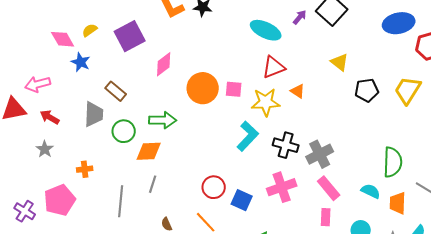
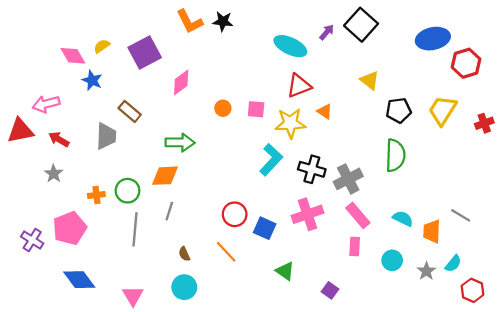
orange circle: (203, 88) -> (223, 108), size x0.5
green circle: (124, 131) -> (127, 191), moved
green semicircle: (393, 162) -> (395, 155), moved

